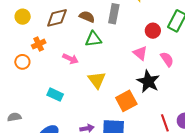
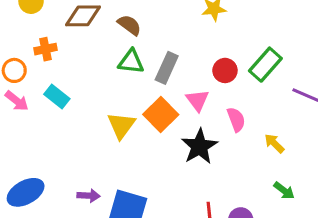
gray rectangle: (114, 14) -> (167, 68), moved
pink arrow: (70, 59) -> (17, 101), moved
cyan rectangle: (55, 95) -> (57, 97), moved
orange square: (126, 101) -> (161, 115), moved, turned -30

